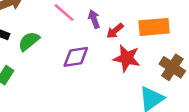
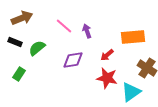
red arrow: (115, 31) -> (107, 55), moved
red star: (127, 58) -> (107, 78), moved

